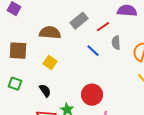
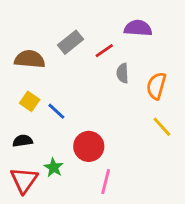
blue line: (93, 51) -> (56, 111), moved
black semicircle: (45, 91) -> (23, 141), turned -64

